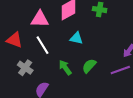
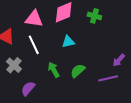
cyan triangle: (76, 38) -> (68, 42), turned -32

